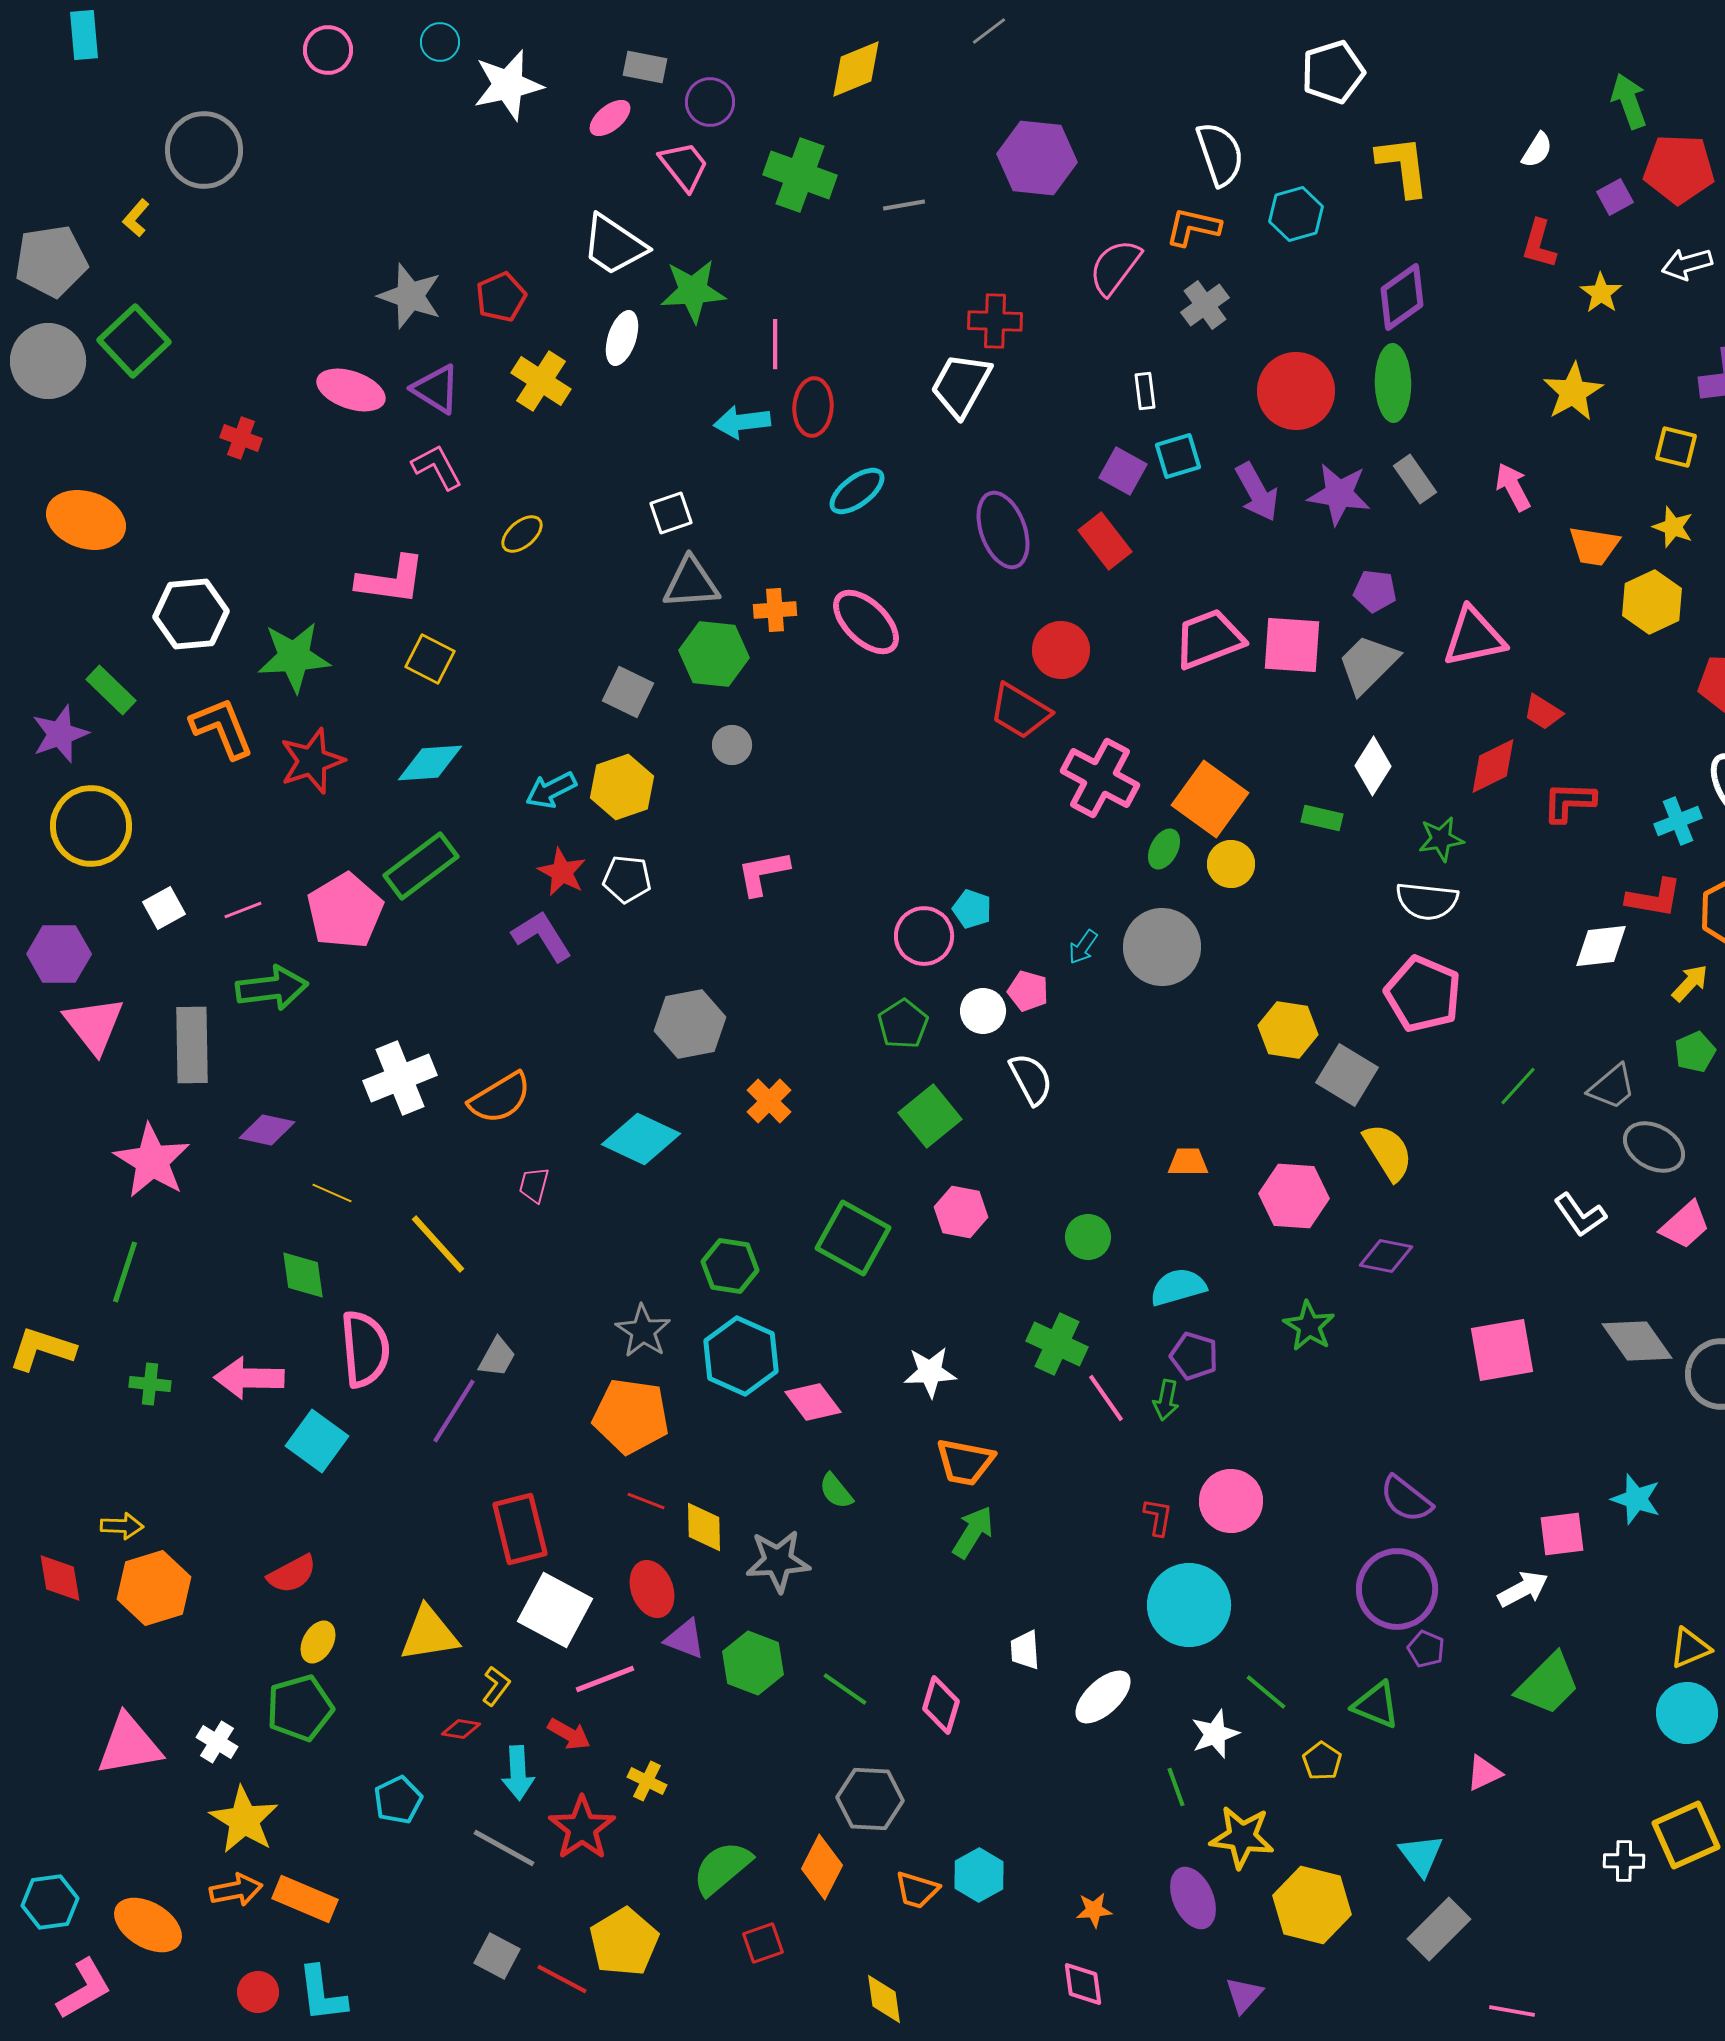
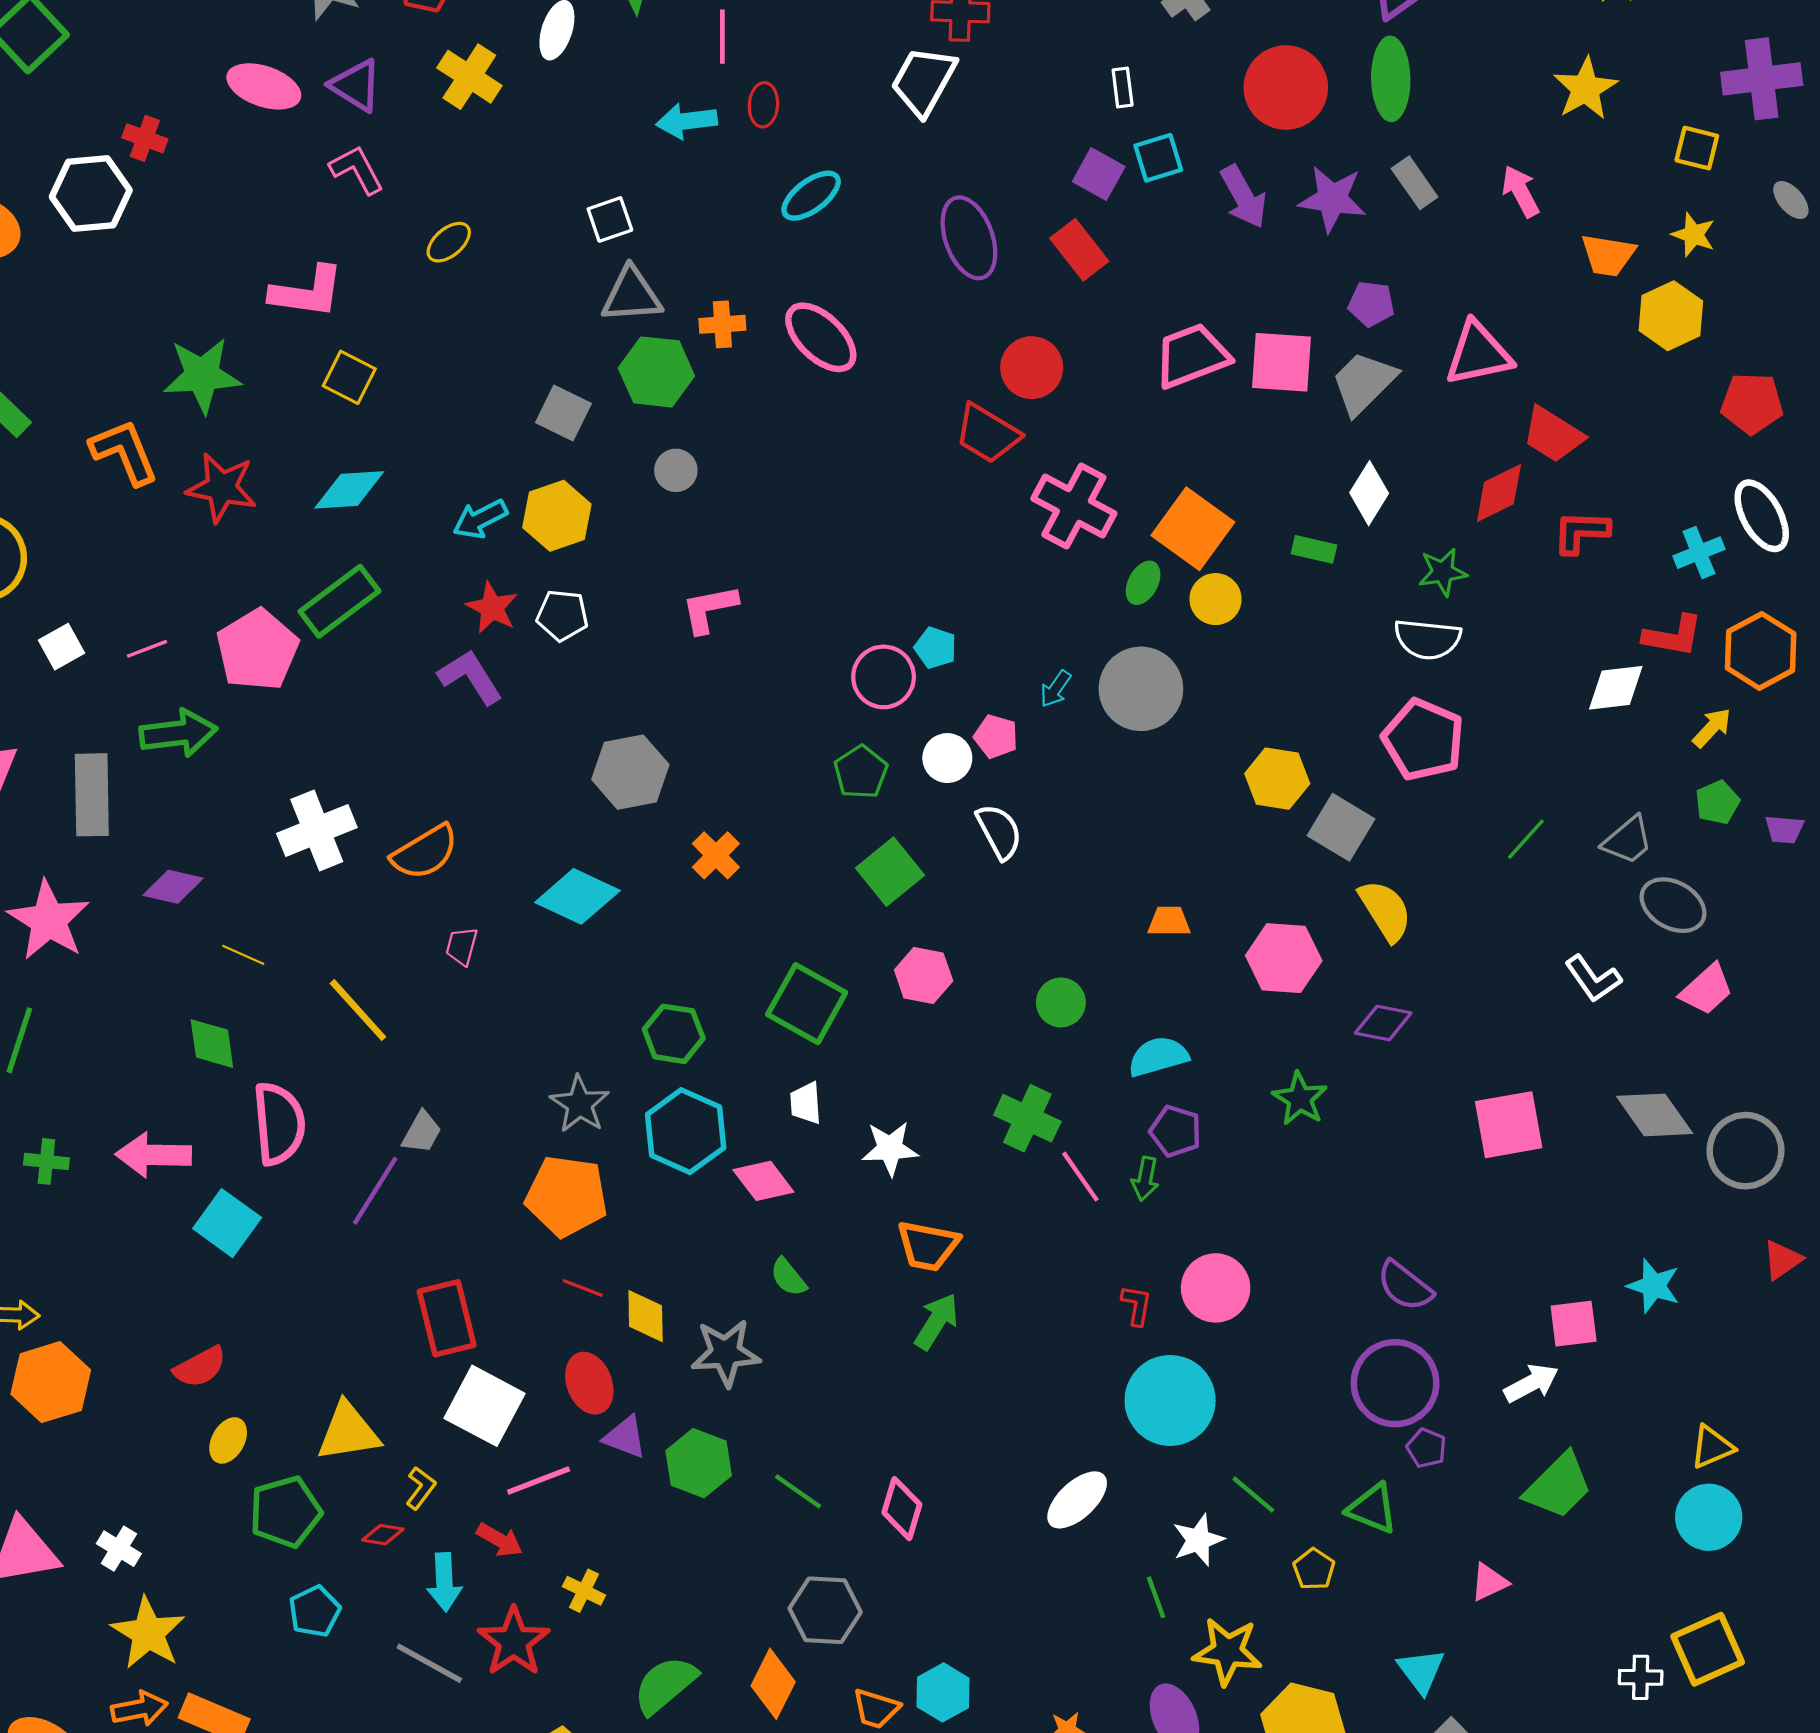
red ellipse: (813, 407) -> (763, 105), size x0.7
white hexagon: (191, 614) -> (91, 193), moved
red trapezoid: (1543, 712) -> (1553, 435), size x1.5
red star: (312, 761) -> (222, 488), turned 30
white trapezoid: (1025, 1650) -> (806, 1103), moved
green pentagon: (300, 1708) -> (285, 1512), moved

